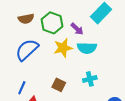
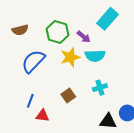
brown semicircle: (26, 19) -> (20, 30), moved
brown square: (59, 85) -> (68, 96), turned 32

